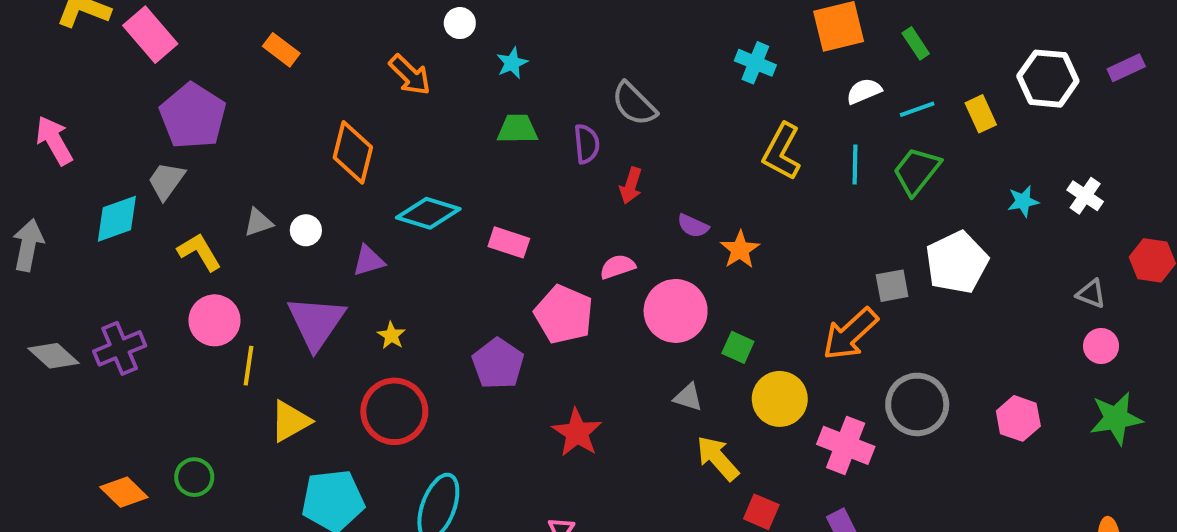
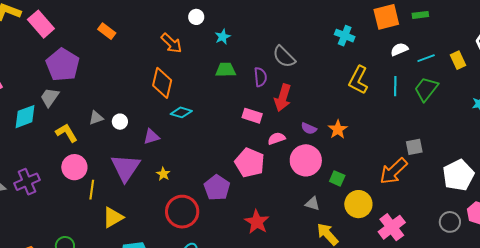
green rectangle: (916, 43) -> (420, 15), moved, turned -63
orange diamond: (353, 152) -> (162, 83), moved
red arrow: (631, 185) -> (283, 98), size x1.5
cyan diamond: (428, 213) -> (181, 112), size x0.7
purple semicircle: (693, 226) -> (309, 128), moved
pink rectangle: (509, 242) -> (252, 116), moved
white pentagon: (957, 262) -> (458, 175), moved
gray circle: (917, 404) -> (450, 222), moved, size x0.7
red circle: (394, 411) -> (182, 212), moved
pink cross: (846, 445) -> (392, 227), turned 32

